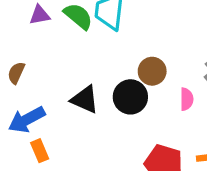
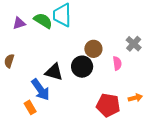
blue arrow: (27, 120) -> (41, 90), moved, turned -90

